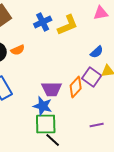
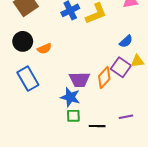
orange semicircle: (18, 50) -> (44, 49), moved
green square: (46, 124) -> (73, 116), size x0.6
black line: (53, 140) -> (97, 126), moved, turned -42

